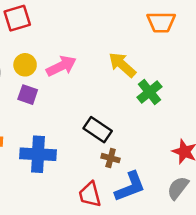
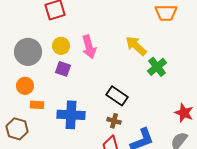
pink arrow: (61, 66) -> (89, 47), turned 100
brown cross: (111, 158) -> (114, 121), moved

